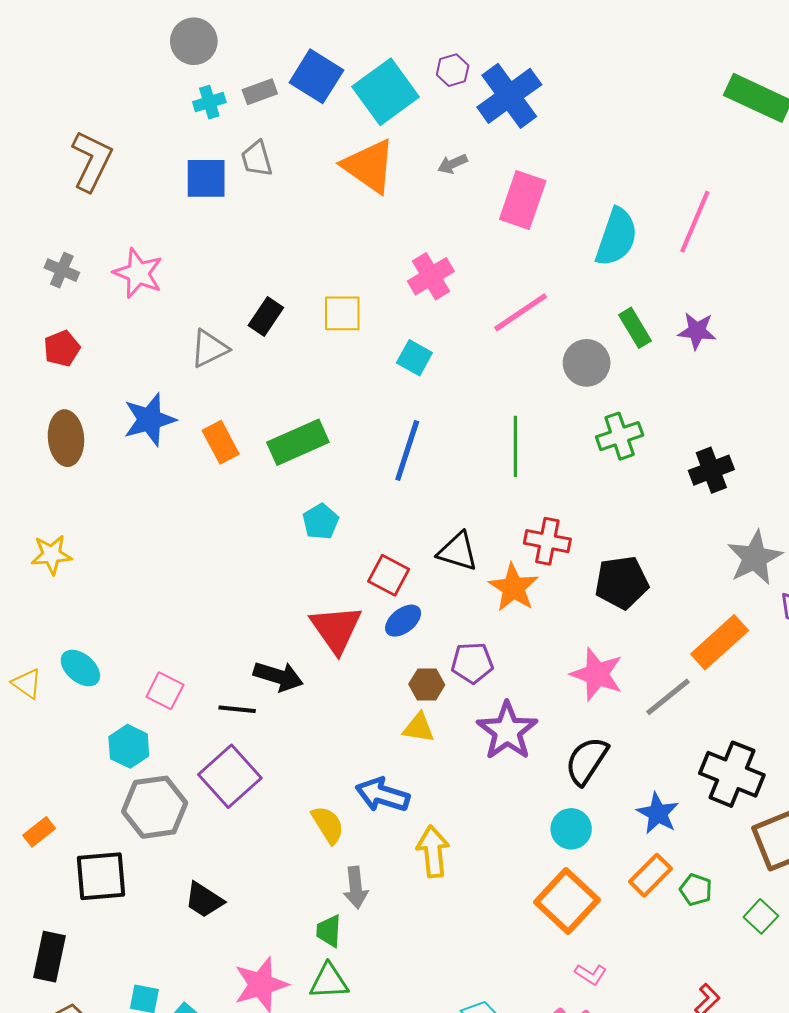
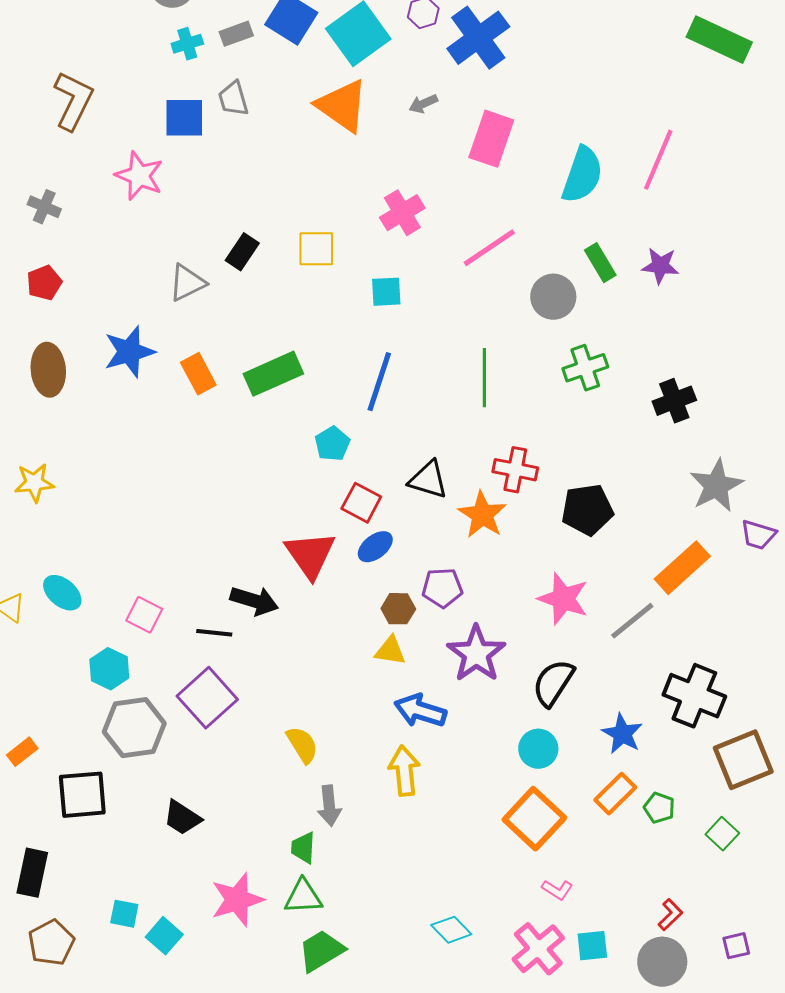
pink star: (138, 273) -> (139, 176), moved
cyan square: (414, 358) -> (386, 292), turned -32
cyan pentagon: (321, 522) -> (332, 444), moved
blue arrow: (382, 795) -> (420, 711), moved

